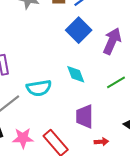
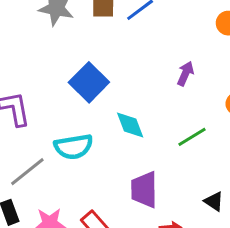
blue square: (79, 30) -> (89, 82), moved
purple arrow: (112, 41) -> (185, 74), size x0.6

